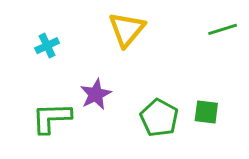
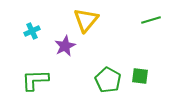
purple star: (96, 94) -> (65, 46), moved

